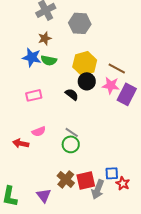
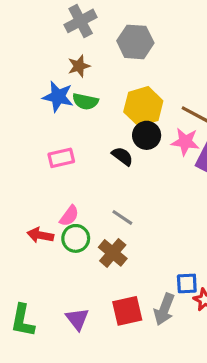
pink semicircle: (39, 131) -> (69, 216), turned -32
green circle: (71, 144) -> (76, 238), moved
brown cross: (66, 179) -> (113, 253), moved
red square: (86, 180) -> (127, 311), moved

